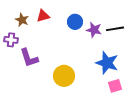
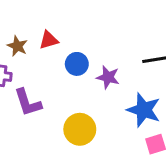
blue circle: (75, 22) -> (77, 64), moved
purple star: (94, 30) -> (108, 77), moved

